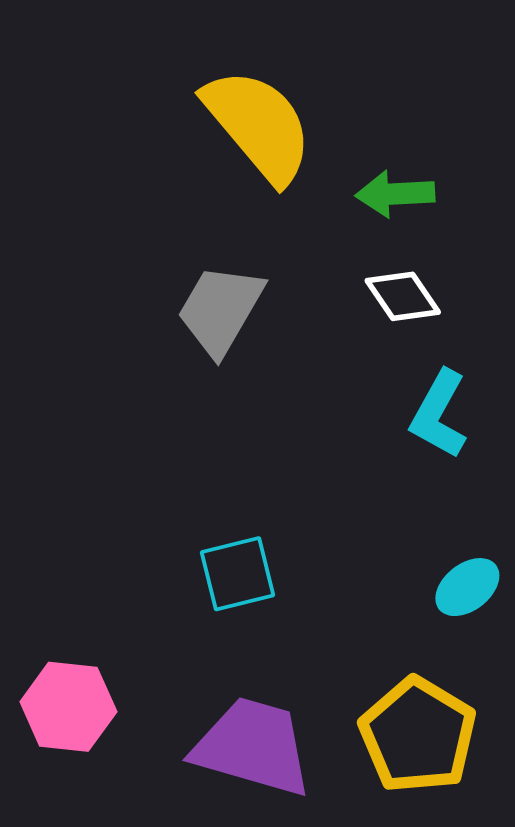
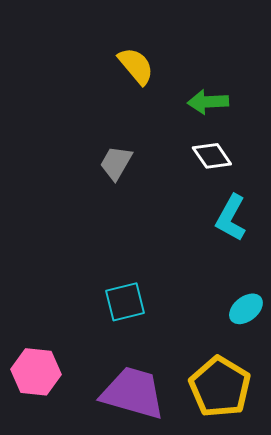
yellow semicircle: (258, 125) -> (136, 66), size x0.6
gray trapezoid: (220, 310) -> (116, 163), size x0.7

